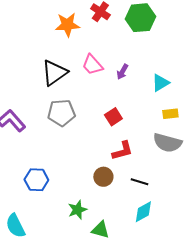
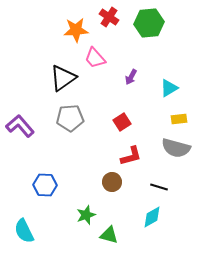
pink trapezoid: (92, 65) -> (95, 58), moved
black line: (139, 182) -> (159, 187), moved

